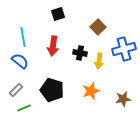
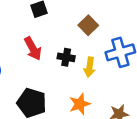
red arrow: (53, 46) -> (33, 49), turned -36

